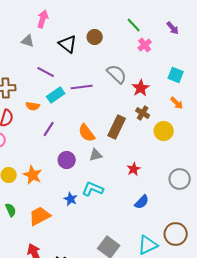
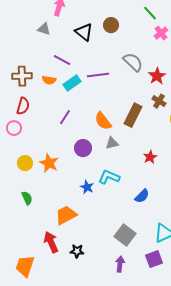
orange semicircle: (33, 106) -> (49, 80), moved
blue semicircle: (142, 202) -> (142, 196), moved
orange trapezoid: (40, 216) -> (66, 215), moved

